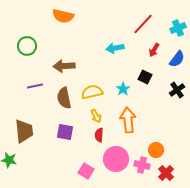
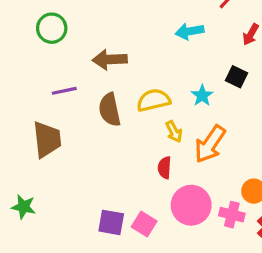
yellow arrow: (96, 116) -> (174, 132), moved
orange arrow: (128, 120) -> (210, 144), turned -140
brown trapezoid: (24, 131) -> (47, 139), moved
purple square: (65, 132) -> (111, 222), moved

